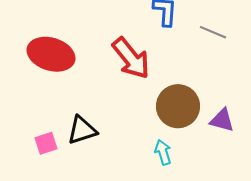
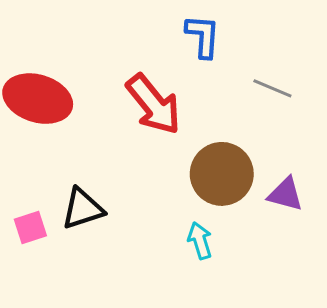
gray line: (213, 32) -> (272, 88), moved

